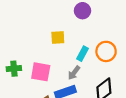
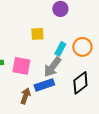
gray arrow: (74, 73) -> (52, 67), size x1.5

